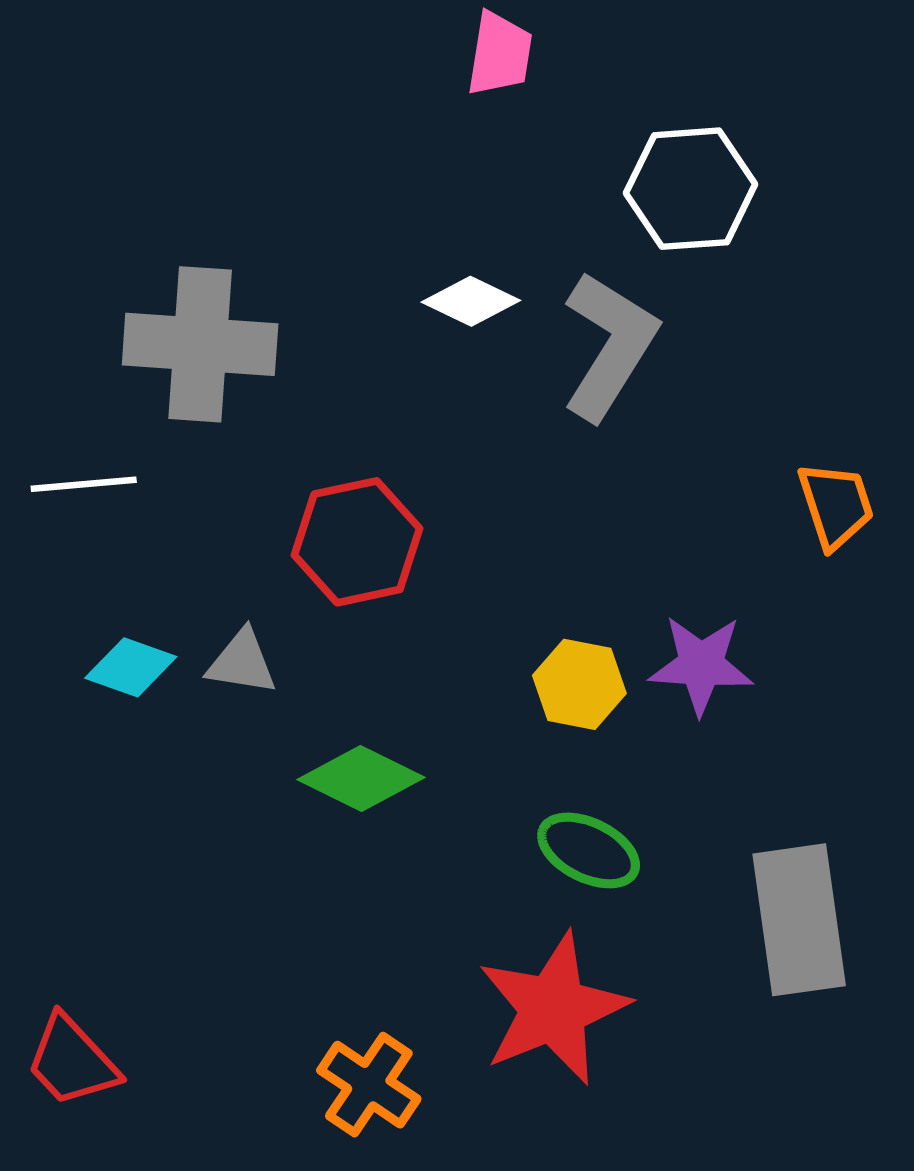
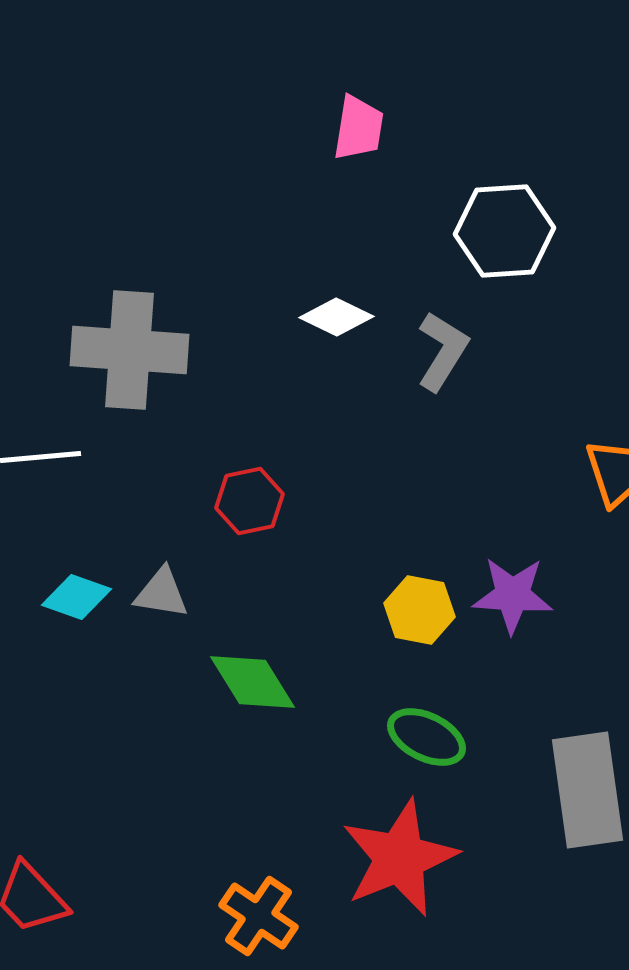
gray L-shape: (609, 346) -> (442, 351), size x0.7
red hexagon: (357, 542) -> (250, 501), size x0.7
green diamond: (361, 779) -> (252, 682), turned 32

